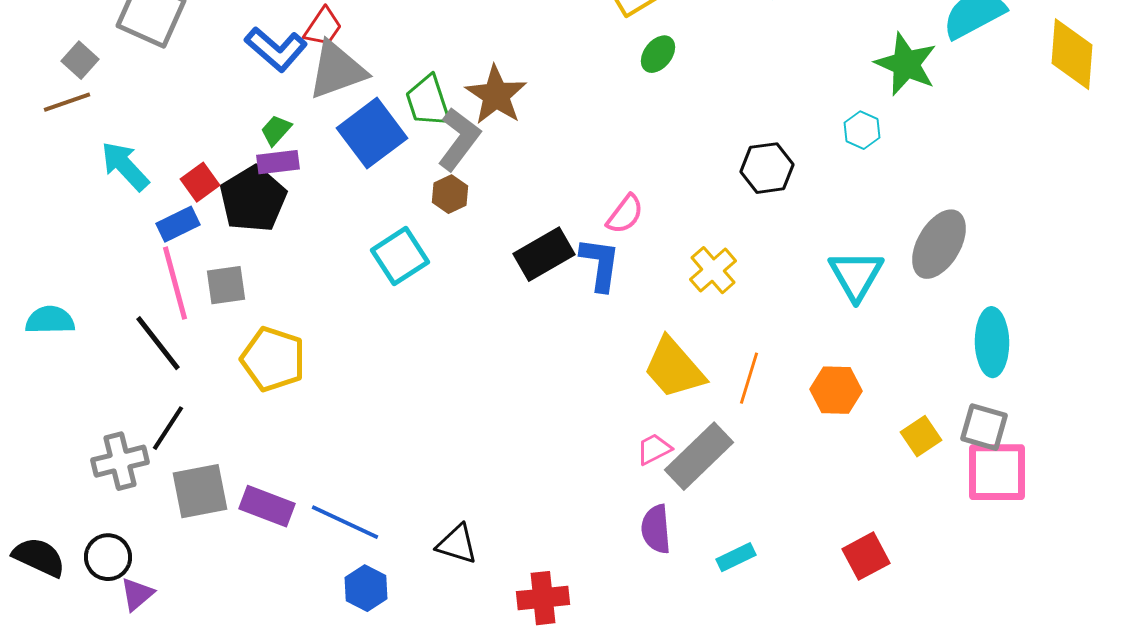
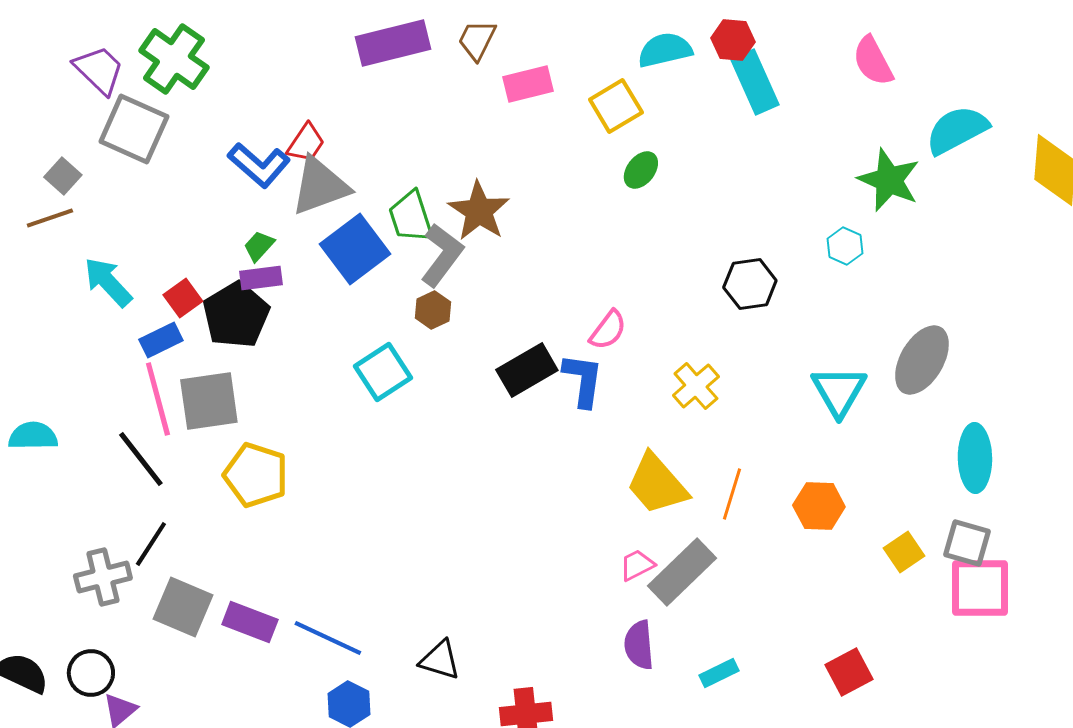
gray square: (226, 285) -> (209, 401), size x1.5
gray square: (200, 491) -> (183, 607), turned 34

